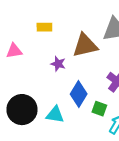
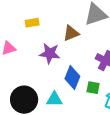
brown triangle: (85, 45) -> (71, 33), size x0.7
purple star: (58, 64) -> (50, 53), size x1.5

